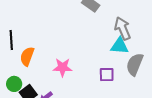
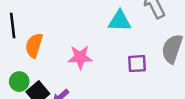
cyan triangle: (120, 46) -> (120, 21), moved

